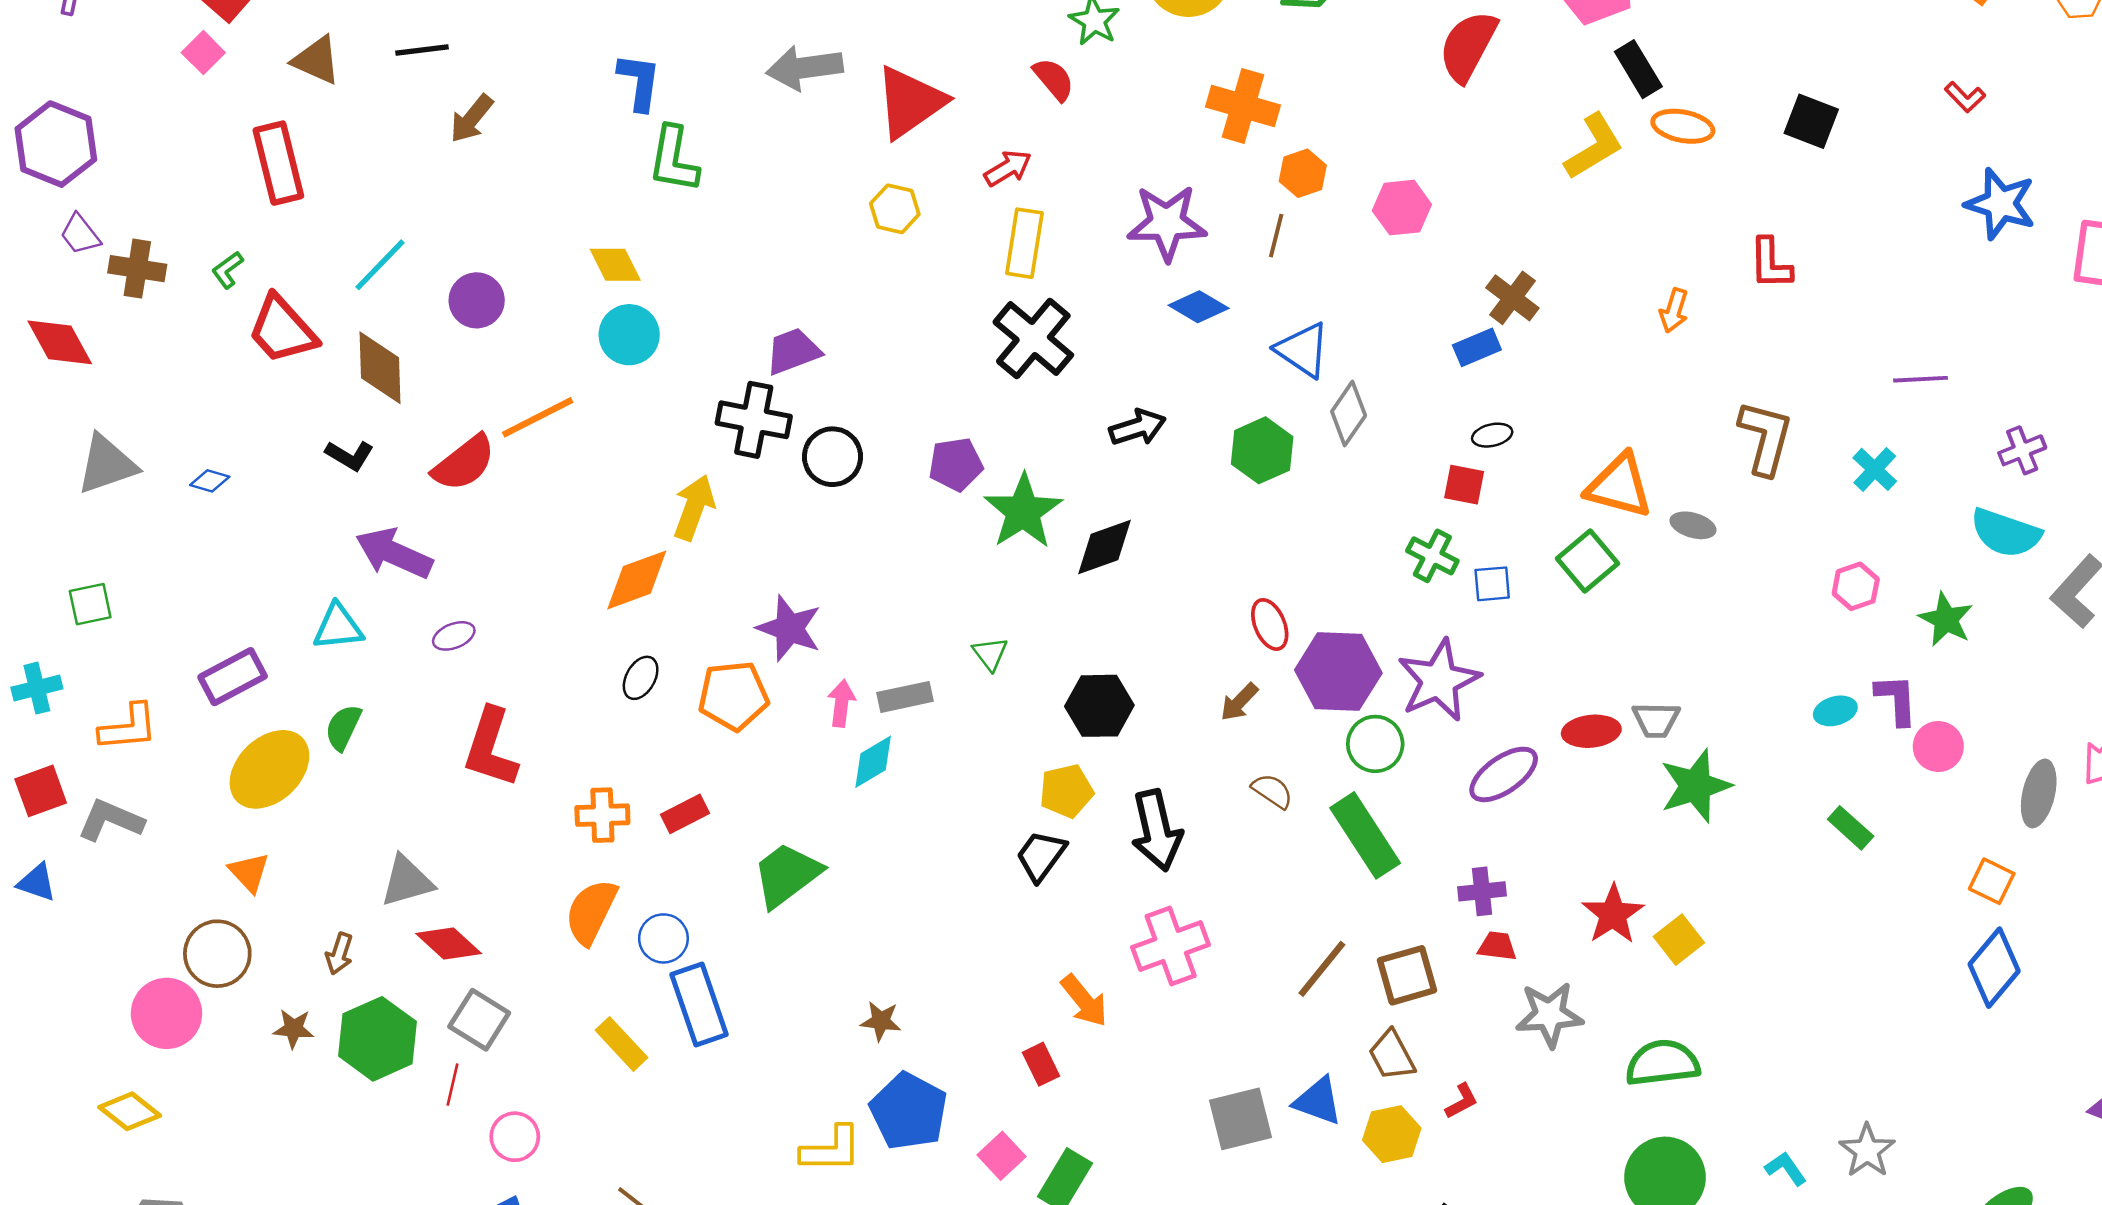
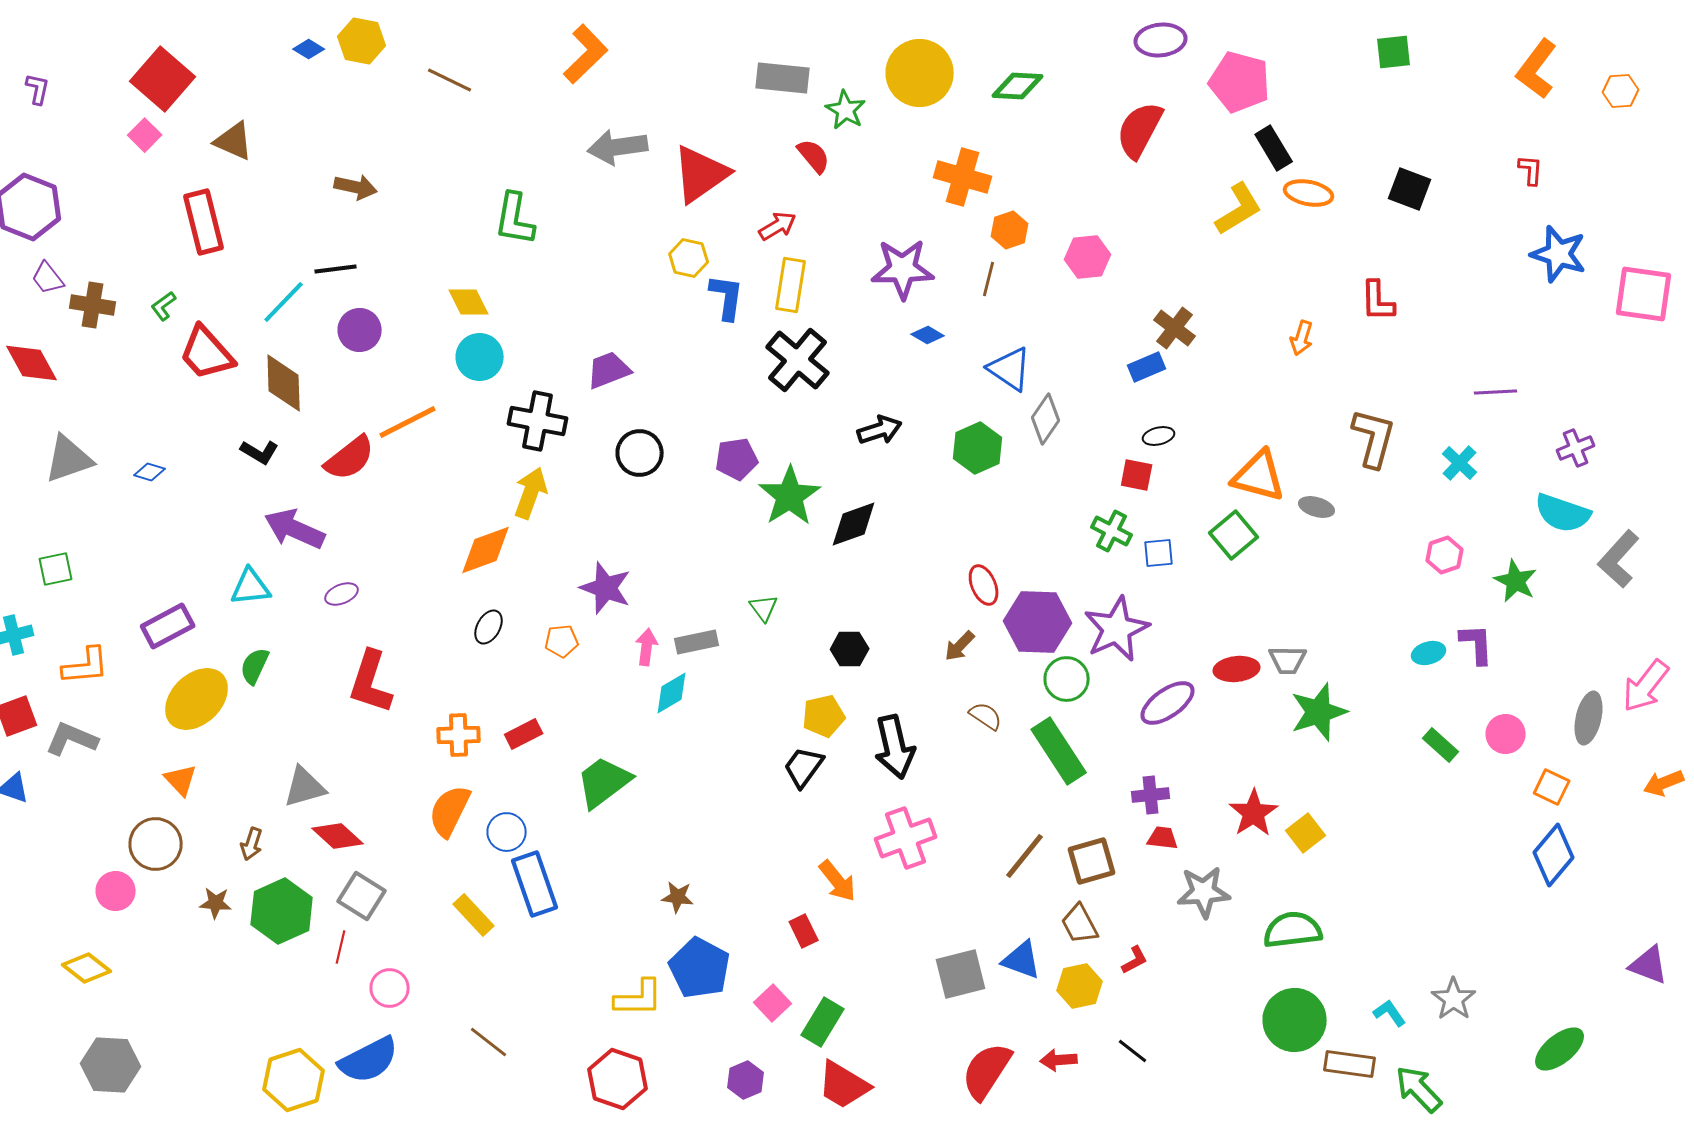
black line: (422, 50) -> (336, 269), moved
blue L-shape: (639, 82) -> (727, 297), moved
red L-shape: (1965, 97) -> (1531, 170), turned -132
brown arrow: (472, 119) -> (356, 187), turned -117
blue diamond: (1199, 307) -> (928, 335), size x0.7
black cross: (754, 420) -> (538, 421), moved
orange pentagon: (733, 696) -> (562, 641), size x0.6
black hexagon: (1099, 706) -> (850, 649), size x0.7
pink circle: (1938, 746) -> (1506, 734), moved
pink circle: (166, 1013) -> (116, 891), size x0.7

